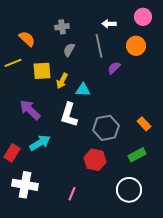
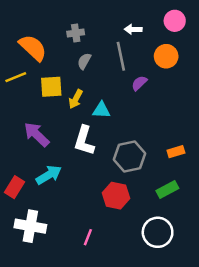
orange semicircle: (27, 39) -> (33, 48), size x1.4
orange rectangle: (144, 124) -> (176, 152), turned -64

